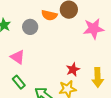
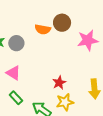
gray circle: (30, 27) -> (16, 43), moved
red star: (73, 69) -> (59, 83), moved

